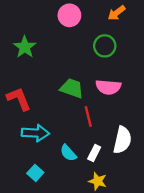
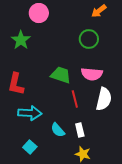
pink circle: (69, 15) -> (39, 13), moved
red L-shape: (19, 99) -> (16, 84), turned -145
white semicircle: (122, 140) -> (104, 99), moved
white rectangle: (94, 153) -> (80, 130), turned -40

